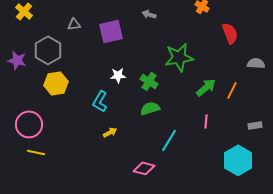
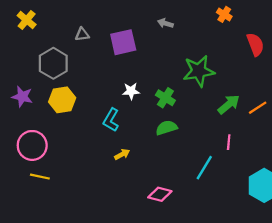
purple star: (17, 60) -> (22, 97), moved
orange line: (232, 90) -> (258, 108), turned 30
cyan line: (169, 140) -> (204, 168), moved

